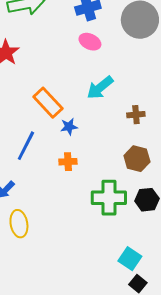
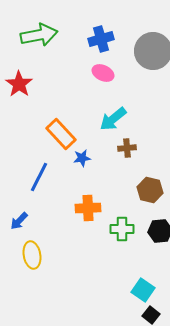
brown cross: (136, 115) -> (127, 148), moved
orange cross: (68, 162) -> (88, 208), moved, size x1.4
green cross: (109, 198) -> (122, 229), size x0.7

